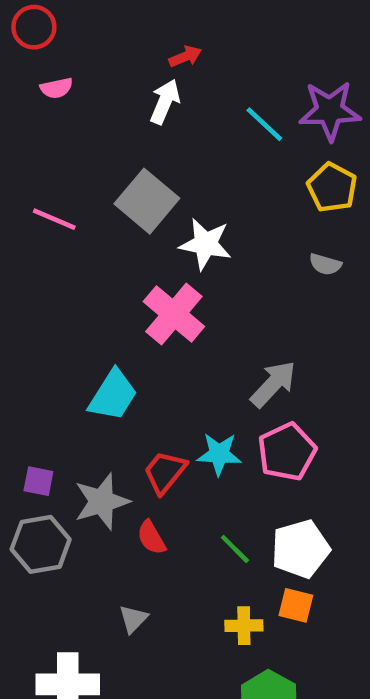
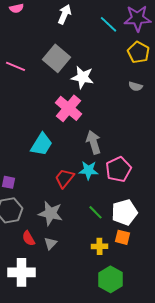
gray arrow: (273, 384) -> (94, 142), moved, turned -60
gray star: (102, 501) -> (50, 213), moved, turned 30
red semicircle: (151, 538) -> (28, 238), moved

